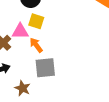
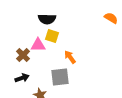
orange arrow: (36, 45) -> (70, 57), moved

